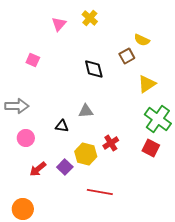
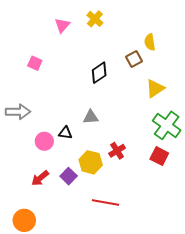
yellow semicircle: (142, 40) -> (150, 42), turned 56
black diamond: (94, 69) -> (99, 73), turned 70
pink circle: (26, 138) -> (44, 141), moved

